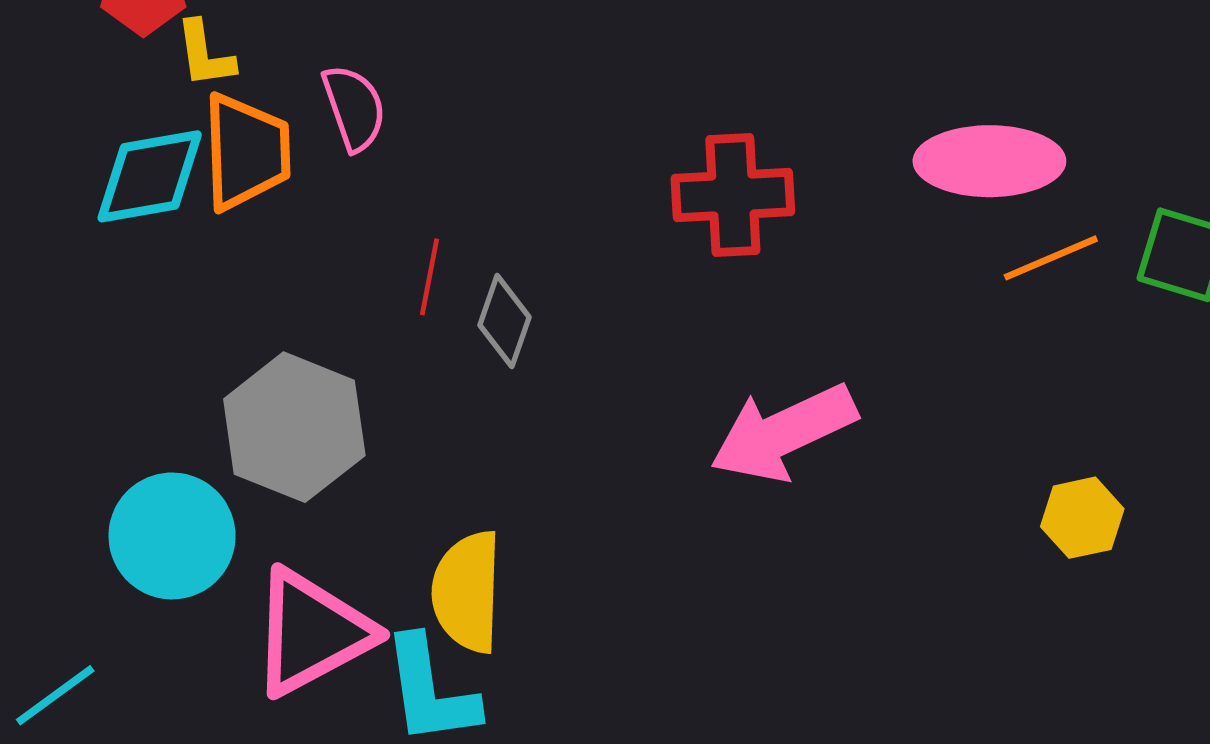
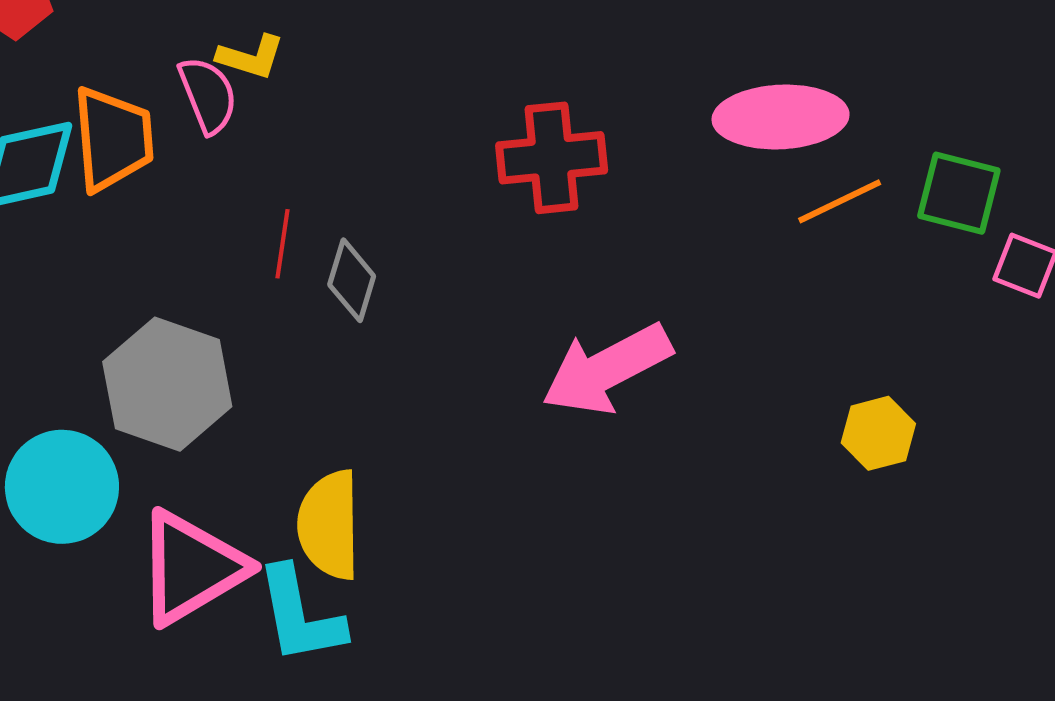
yellow L-shape: (205, 54) -> (251, 57), moved, turned -62

